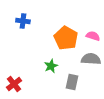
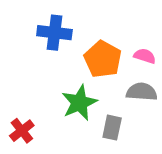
blue cross: (23, 21) -> (54, 33), moved, size x1.5
green star: (51, 66) -> (79, 103), size x1.6

